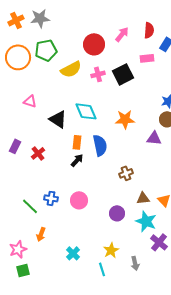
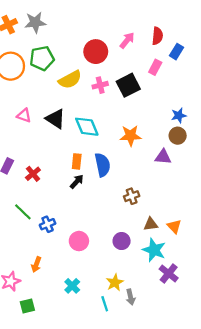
pink rectangle: (147, 58) -> (155, 67), turned -56
black triangle: (58, 119) -> (55, 119), moved
blue cross: (51, 198) -> (48, 224), turned -32
pink circle: (79, 200) -> (79, 241), moved
green line: (30, 206) -> (23, 212), moved
gray arrow: (135, 263) -> (131, 297), moved
green square: (23, 270) -> (27, 306), moved

